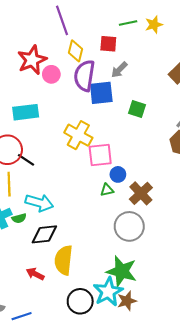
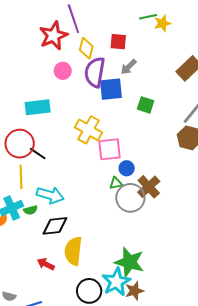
green line: (128, 23) -> (148, 17), moved
red star: (32, 60) -> (53, 36), moved
gray circle: (129, 226) -> (130, 198), moved

